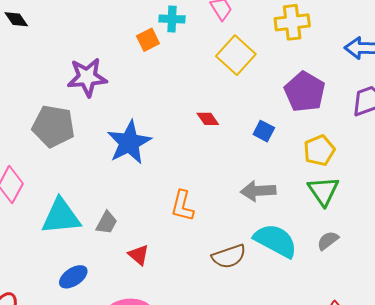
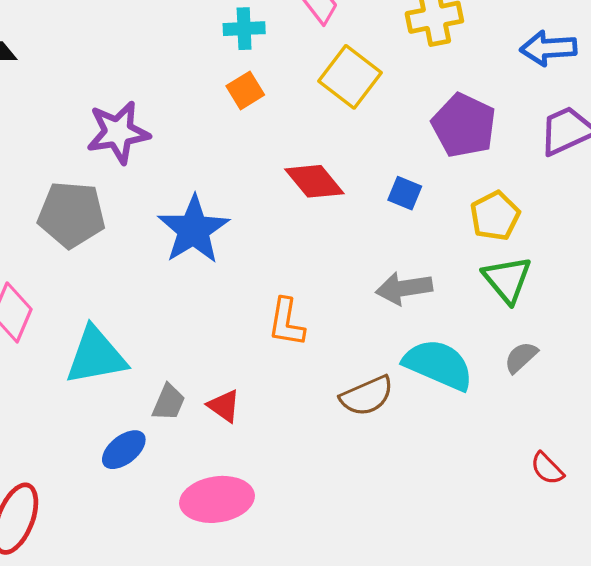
orange square: (148, 40) -> (245, 90), moved
red diamond: (208, 119) -> (314, 181), size x1.6
gray trapezoid: (107, 223) -> (169, 402), moved

